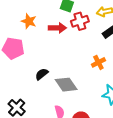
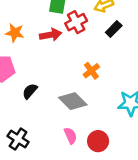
orange cross: (98, 62) -> (91, 71), moved
black semicircle: (42, 74) -> (30, 91), moved

